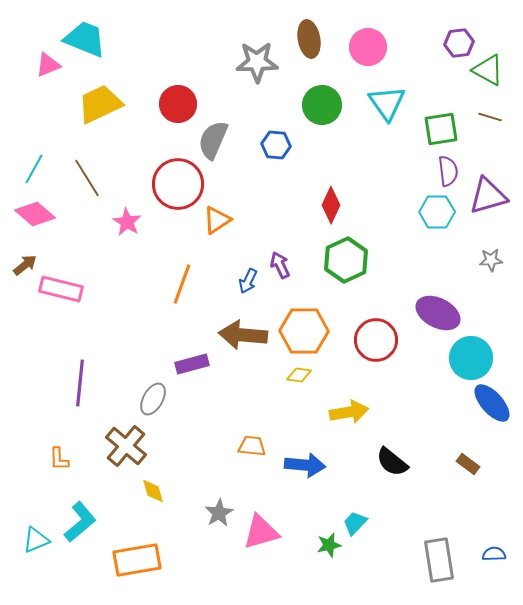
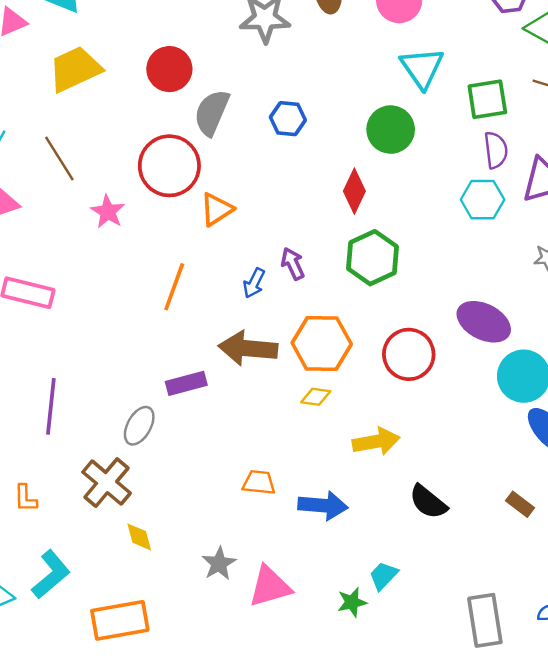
green circle: (322, 105) -> (391, 130), moved

